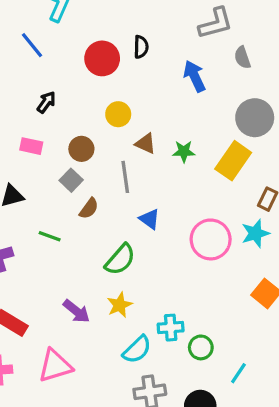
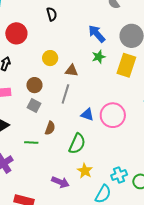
red circle: (102, 58) -> (16, 33), moved
blue arrow: (195, 76) -> (97, 34), moved
green star: (184, 151) -> (99, 57), moved
gray line: (125, 177) -> (65, 94), turned 42
brown semicircle: (89, 208) -> (50, 128), moved
pink circle: (211, 239) -> (113, 115), moved

